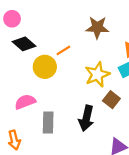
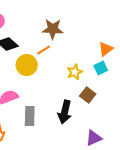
brown star: (97, 27) -> (53, 29), moved
yellow star: (97, 74) -> (75, 72), size x0.7

